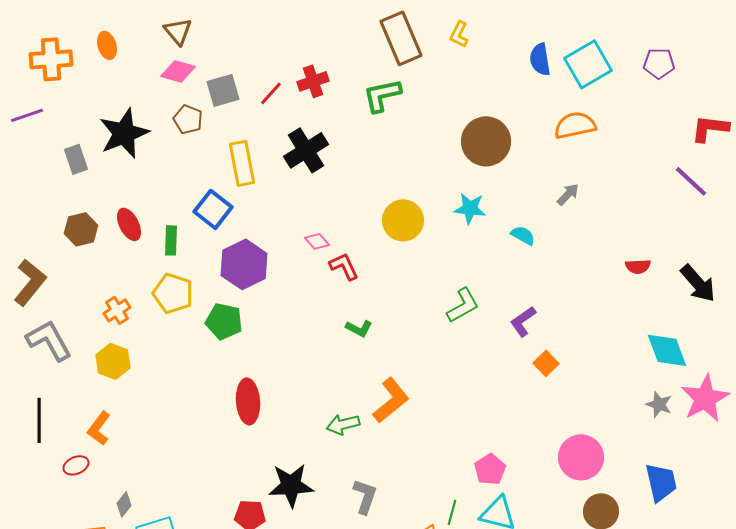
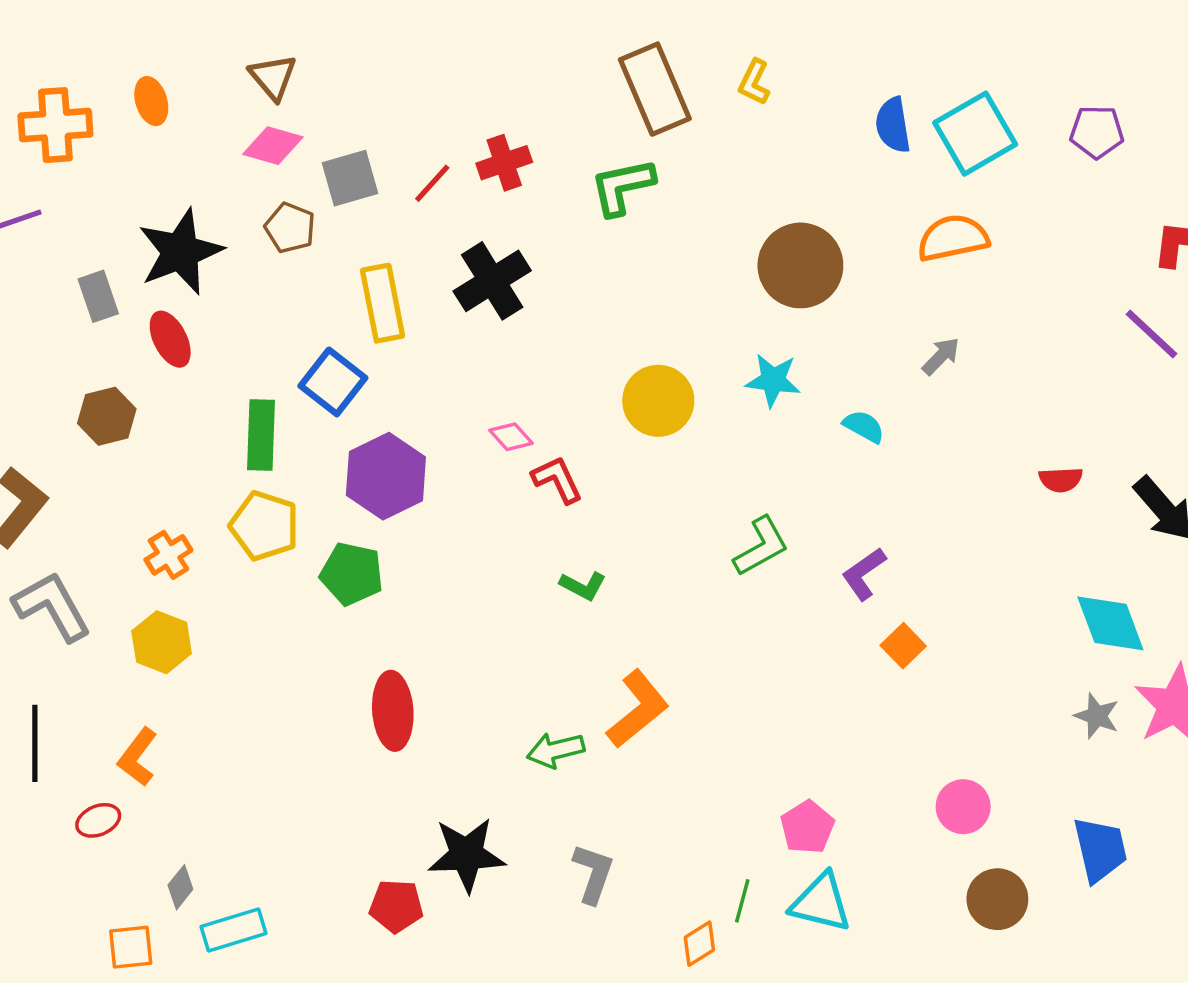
red ellipse: (129, 224) -> (170, 339), moved
green rectangle: (171, 240) -> (261, 435), size x1.4
pink circle: (581, 457) -> (963, 807), size x0.7

